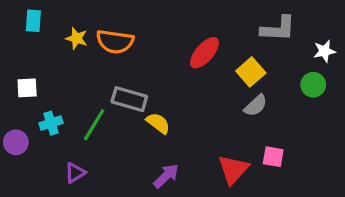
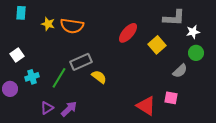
white star: (324, 51) -> (193, 32), moved
white square: (27, 88) -> (17, 55), turned -32
gray rectangle: (129, 99) -> (81, 62), turned -40
gray semicircle: (256, 106) -> (180, 71), moved
red triangle: (233, 169) -> (146, 106), turned -40
purple arrow: (166, 176) -> (69, 109), moved

